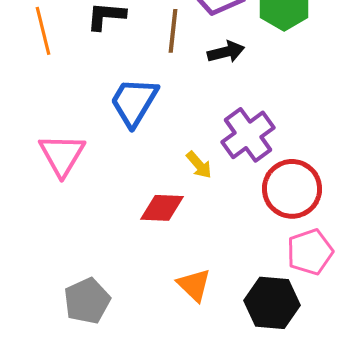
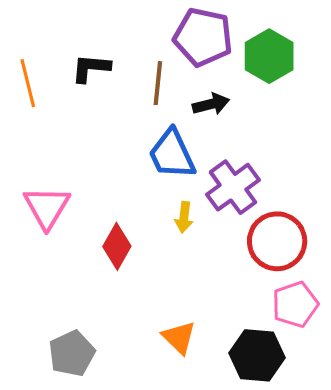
blue trapezoid: (134, 102) -> (172, 154), moved, turned -56
yellow arrow: (199, 165) -> (184, 217), turned 48
red diamond: (162, 208) -> (117, 246), moved, turned -63

